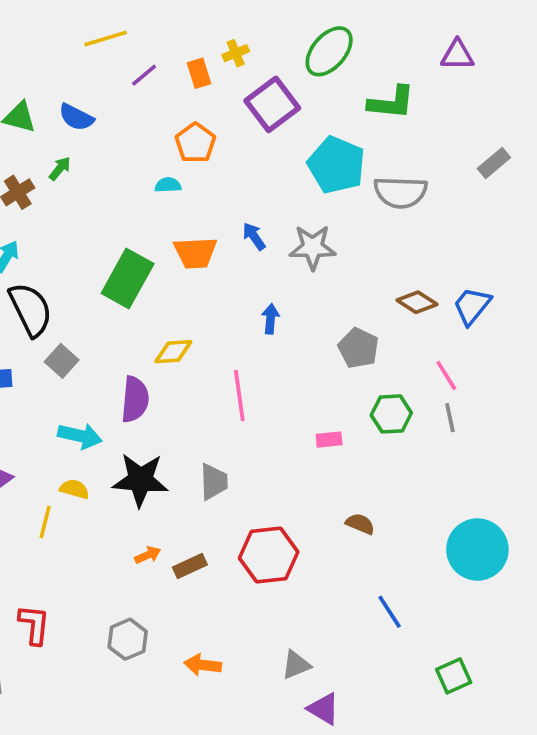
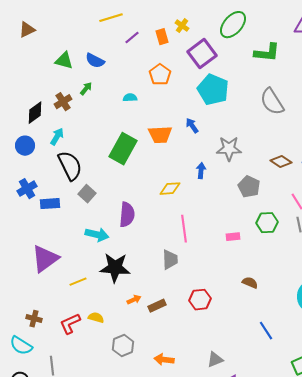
yellow cross: (236, 53) -> (182, 26), turned -32
cyan pentagon: (336, 165) -> (213, 90), moved
cyan semicircle: (168, 185) -> (130, 98), moved
gray semicircle: (401, 192) -> (272, 102), turned 56
gray star: (313, 247) -> (229, 149), moved
yellow diamond: (173, 352) -> (170, 189), moved
pink line: (239, 396) -> (184, 229), moved
black star: (140, 480) -> (115, 268), moved
yellow semicircle: (74, 489) -> (96, 318), moved
yellow line: (45, 522) -> (78, 282), turned 54
red hexagon: (269, 555) -> (200, 300), size x0.7
red L-shape: (34, 625) -> (70, 324), moved, turned -120

